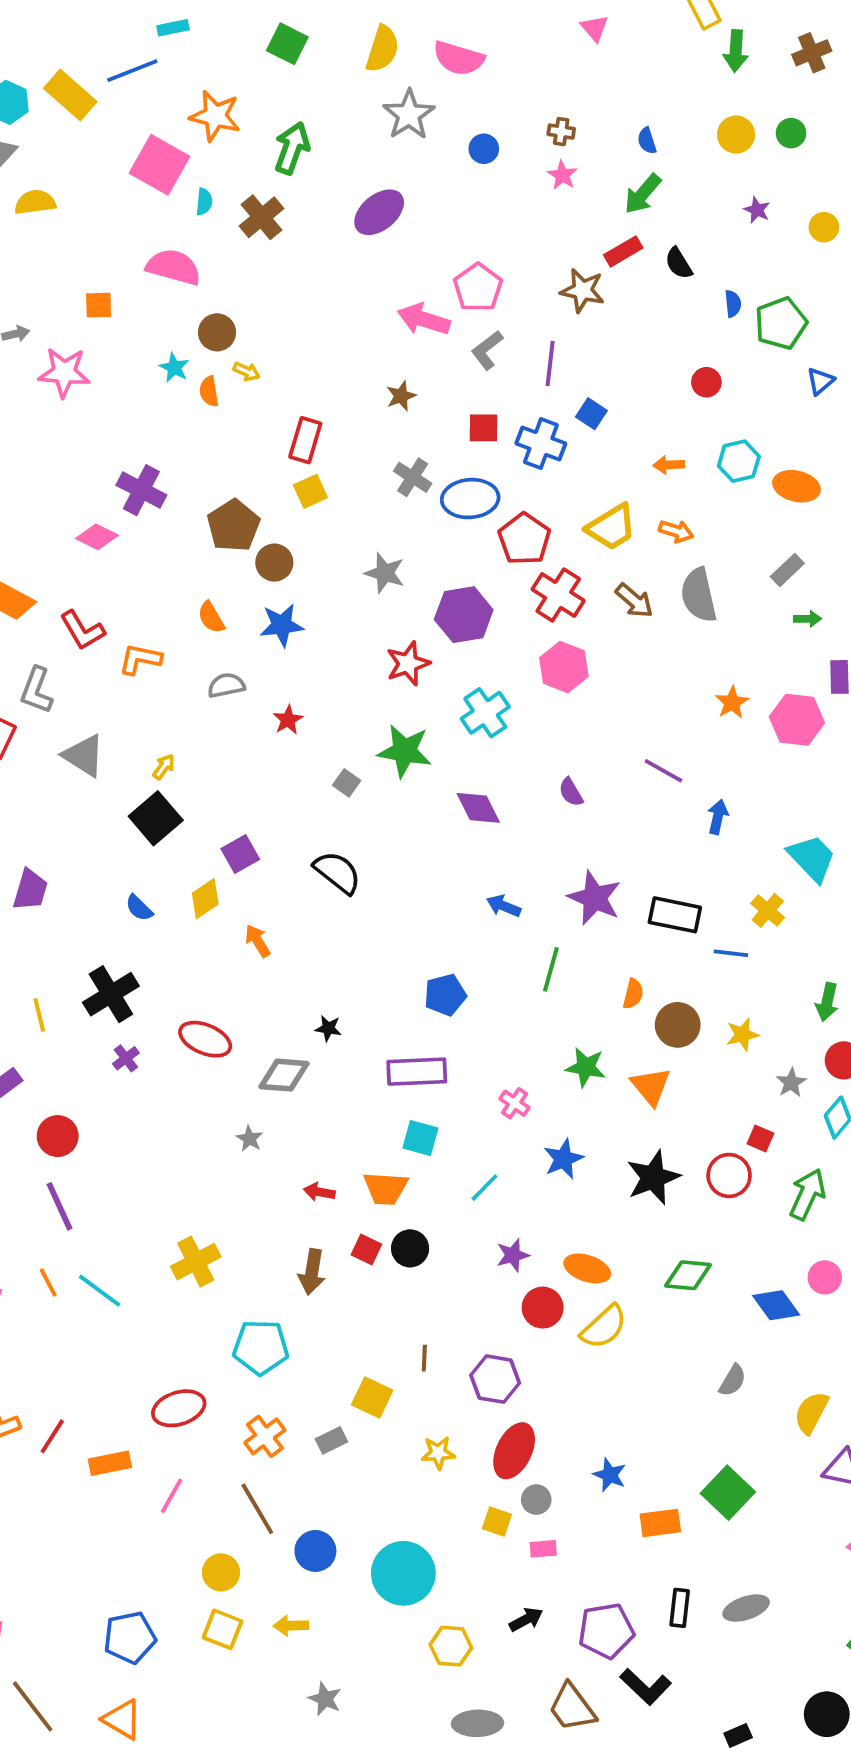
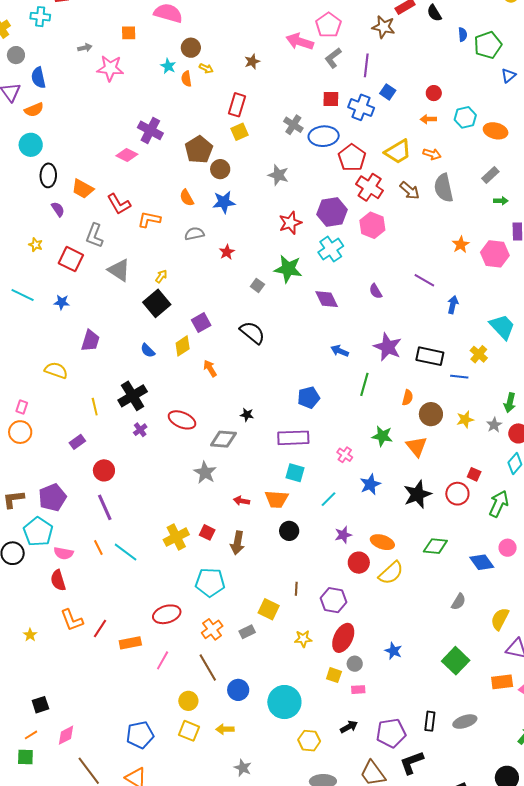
red circle: (706, 382) -> (434, 93), moved
brown star: (401, 396) -> (252, 62), moved
purple hexagon: (464, 615) -> (332, 212), moved
gray star: (791, 1083) -> (494, 425), moved
gray star: (250, 1139) -> (205, 472), size x1.6
red square: (366, 1250) -> (207, 532), moved
orange rectangle: (660, 1523) -> (502, 682), moved
black L-shape: (646, 1687) -> (412, 763), turned 116

